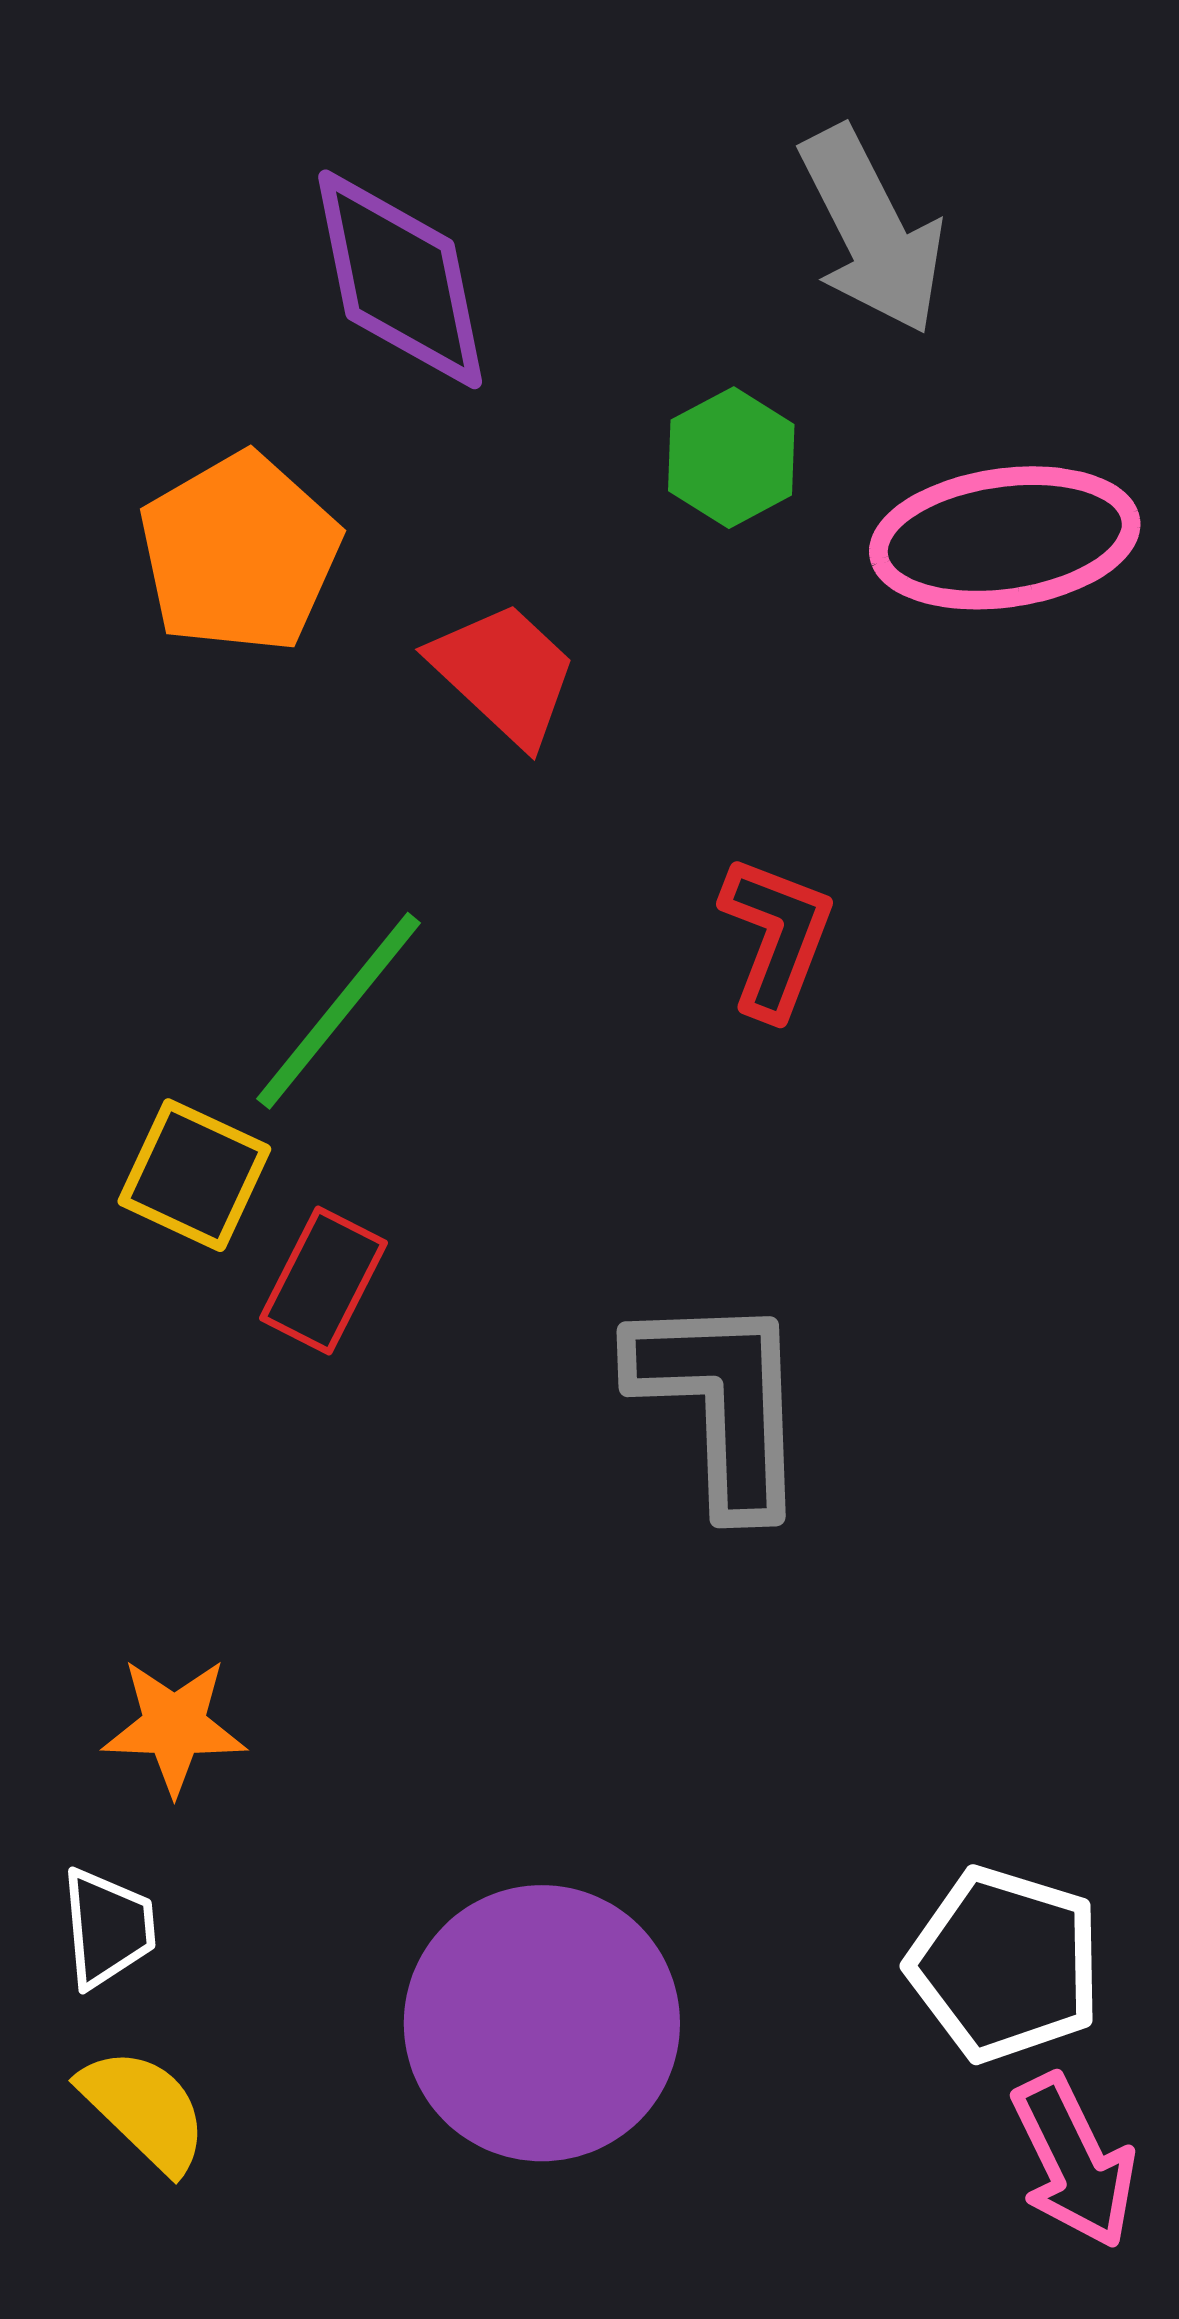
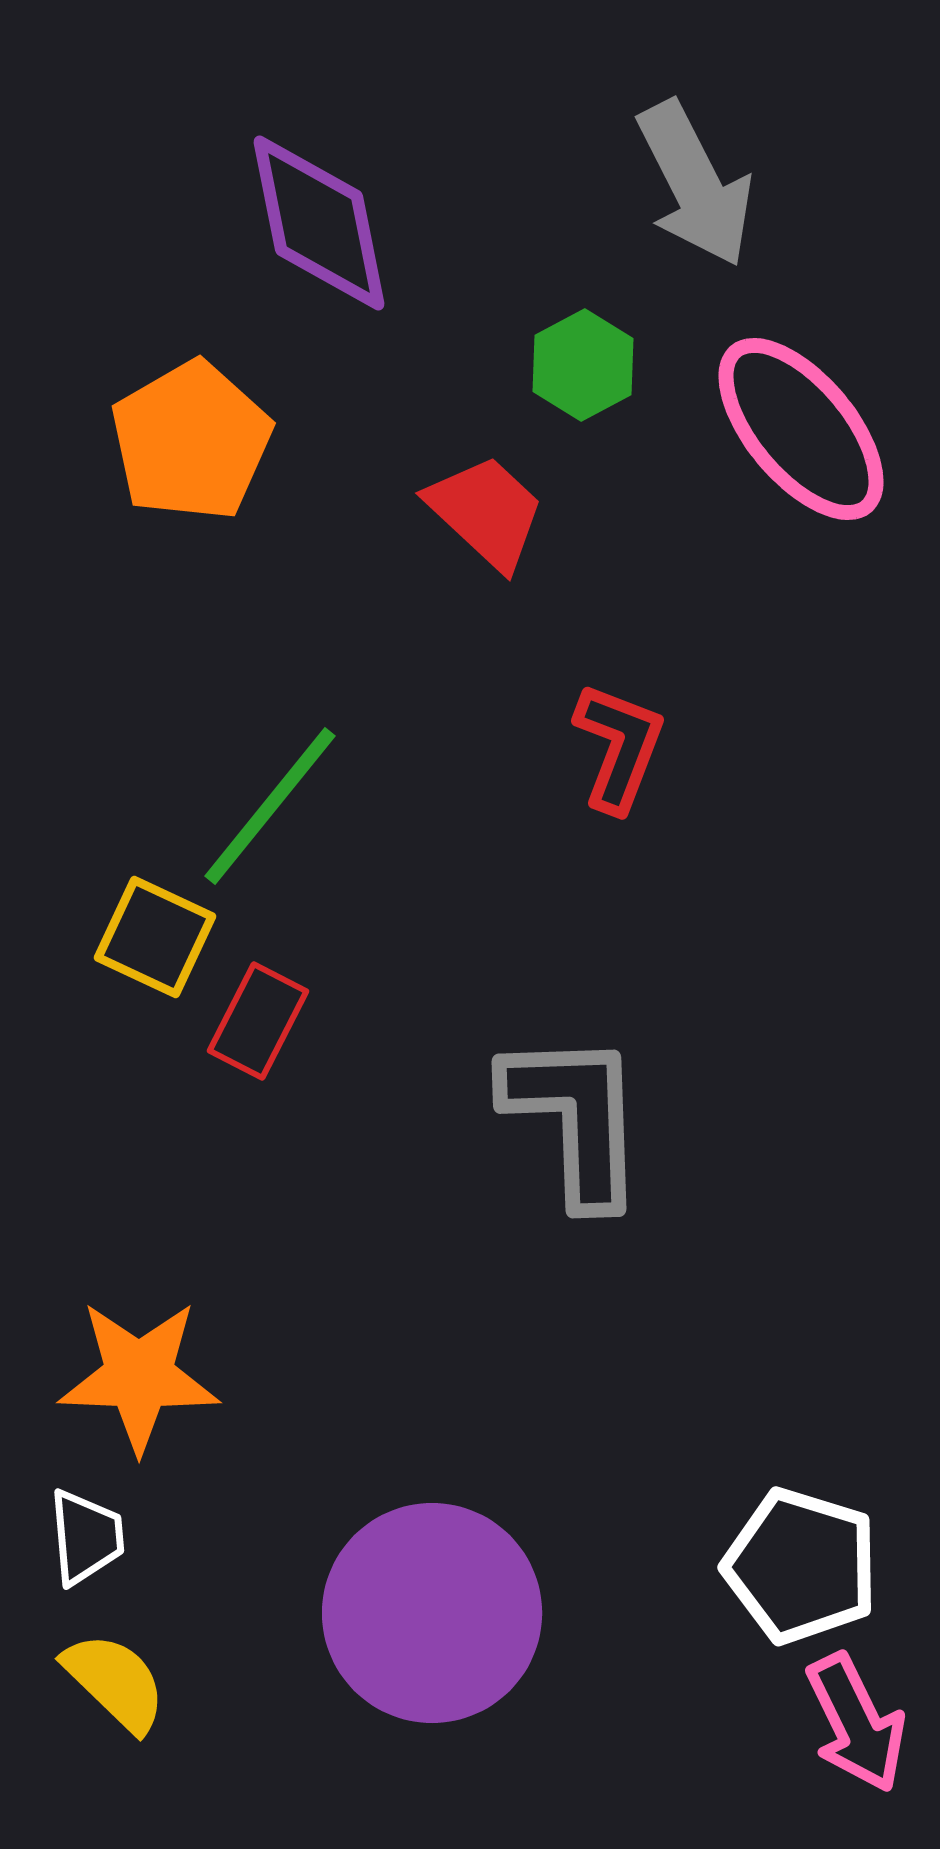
pink ellipse: (1005, 538) -> (801, 429), turned 58
red trapezoid: (504, 673) -> (486, 512), moved
orange star: (174, 1726) -> (139, 1376), size x1.4

